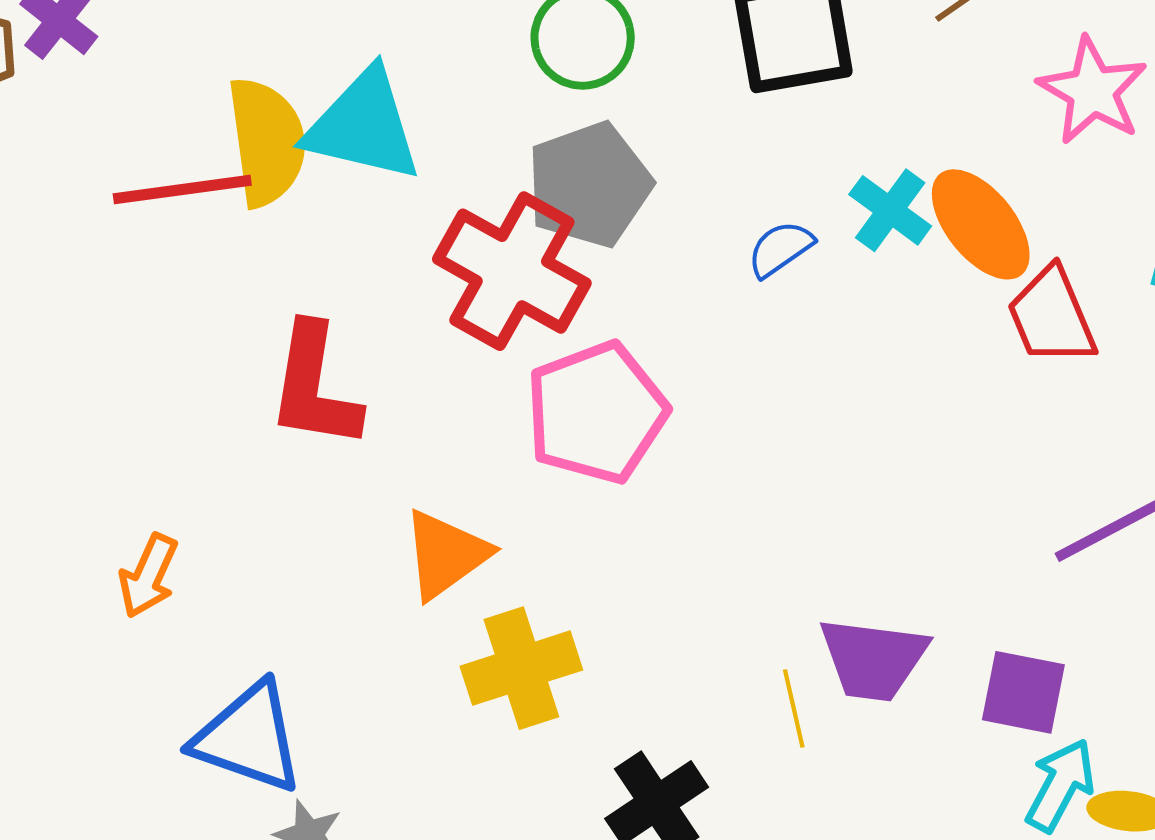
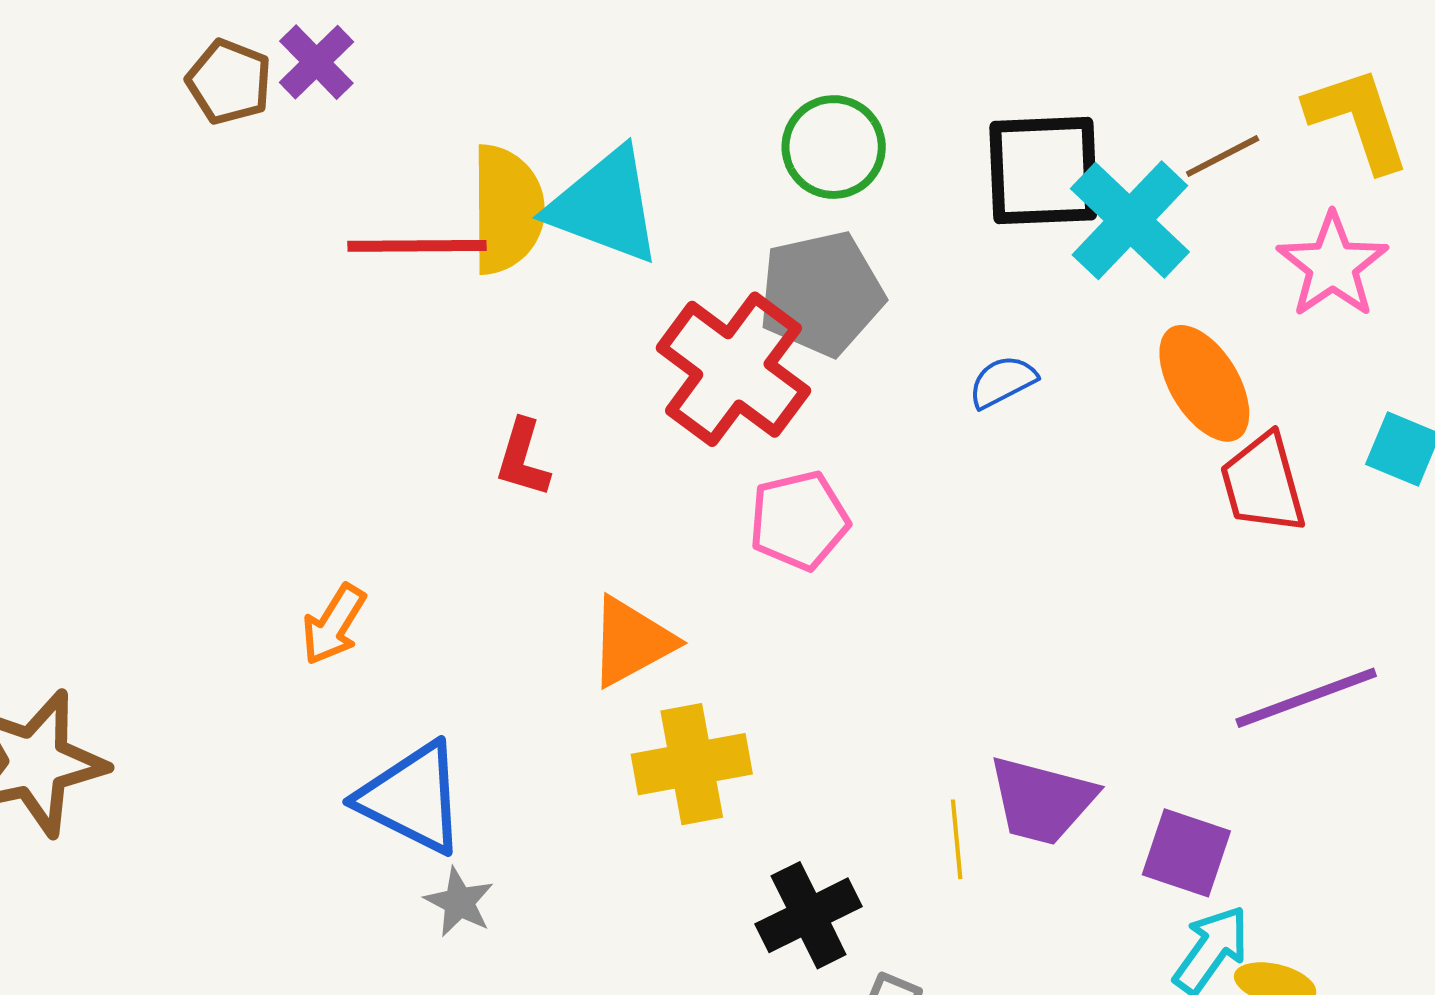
cyan cross: (890, 210) -> (1130, 220), moved, size x1.5
red L-shape: (314, 386) -> (523, 458), size x0.6
pink pentagon: (596, 413) -> (799, 520), size x0.7

